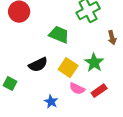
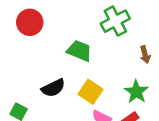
green star: (94, 63) -> (136, 92), moved

